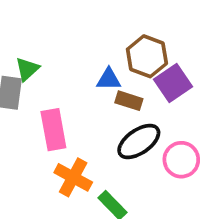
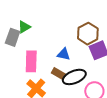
blue triangle: (109, 79) -> (64, 54), moved
brown rectangle: (129, 101) -> (59, 74), moved

